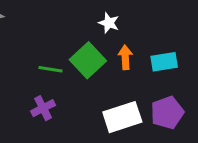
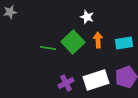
purple cross: (43, 108) -> (66, 83), moved

